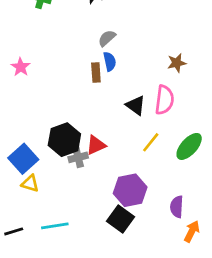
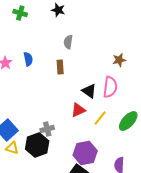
gray semicircle: (107, 38) -> (68, 42), turned -40
blue semicircle: (110, 62) -> (28, 59), moved
black hexagon: (64, 140) -> (37, 145), moved
red triangle: (96, 145) -> (78, 110), moved

